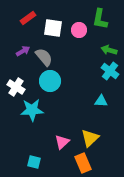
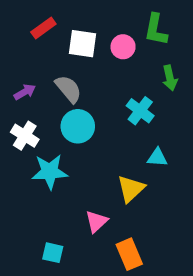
green arrow: (109, 50) -> (170, 78), turned -119
purple arrow: (23, 51) -> (25, 92), moved
cyan cross: (110, 71) -> (140, 111), moved
yellow triangle: (90, 138) -> (131, 189), moved

